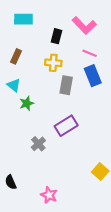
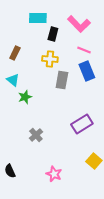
cyan rectangle: (23, 19) -> (38, 18), moved
purple rectangle: (66, 126) -> (82, 124), moved
pink star: (49, 195) -> (54, 174), moved

